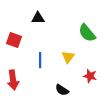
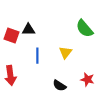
black triangle: (38, 18) -> (28, 30), moved
red star: (90, 76) -> (87, 80), moved

